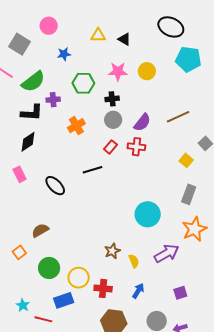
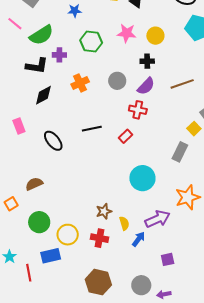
black cross: (112, 99) -> (147, 61), moved
black diamond: (28, 142) -> (43, 95), moved
red rectangle: (110, 147) -> (126, 136), moved
yellow square: (186, 160) -> (194, 129), moved
gray rectangle: (189, 194) -> (180, 152), moved
red cross: (103, 288) -> (100, 238), moved
blue arrow: (138, 291) -> (139, 239), moved
red line: (43, 319) -> (29, 273), turned 60

